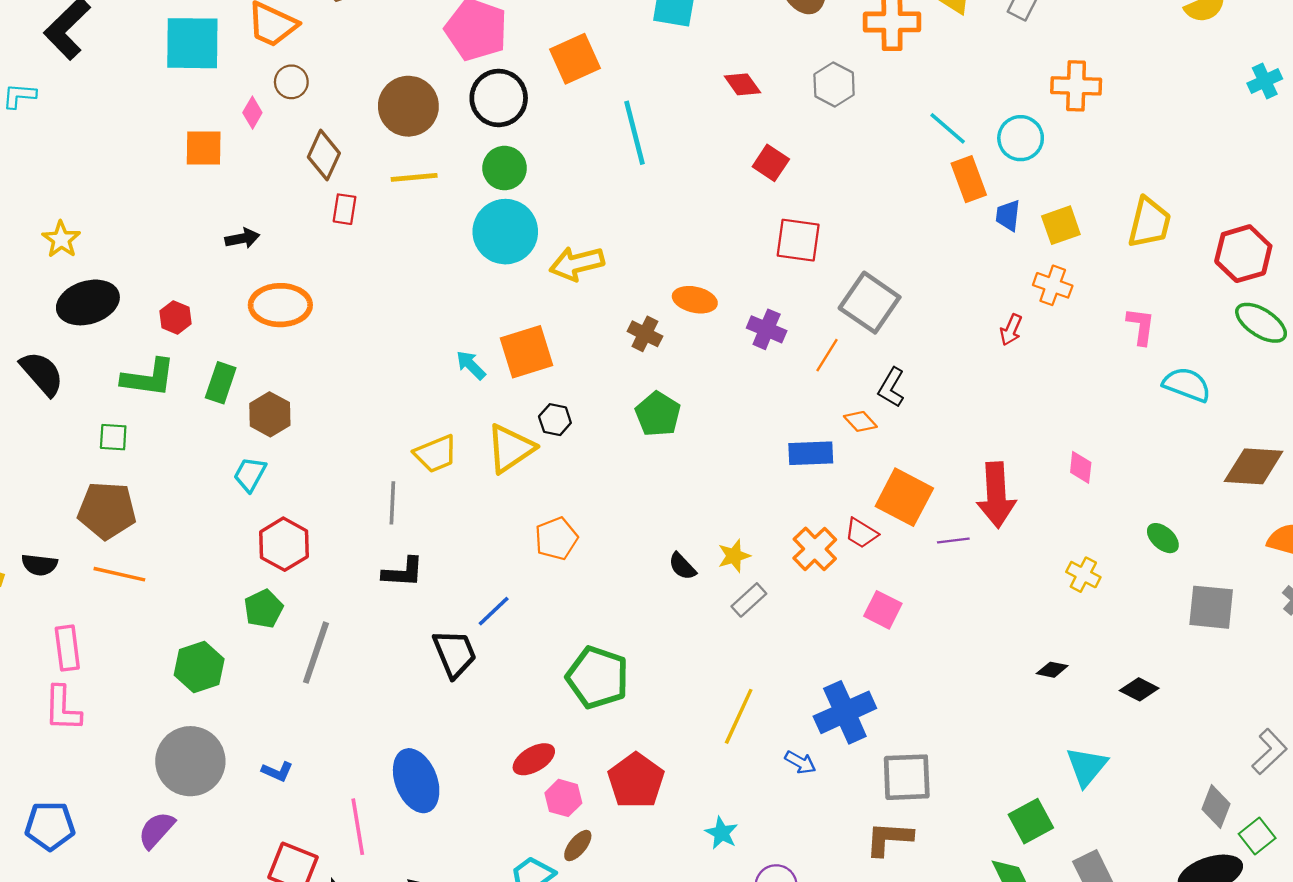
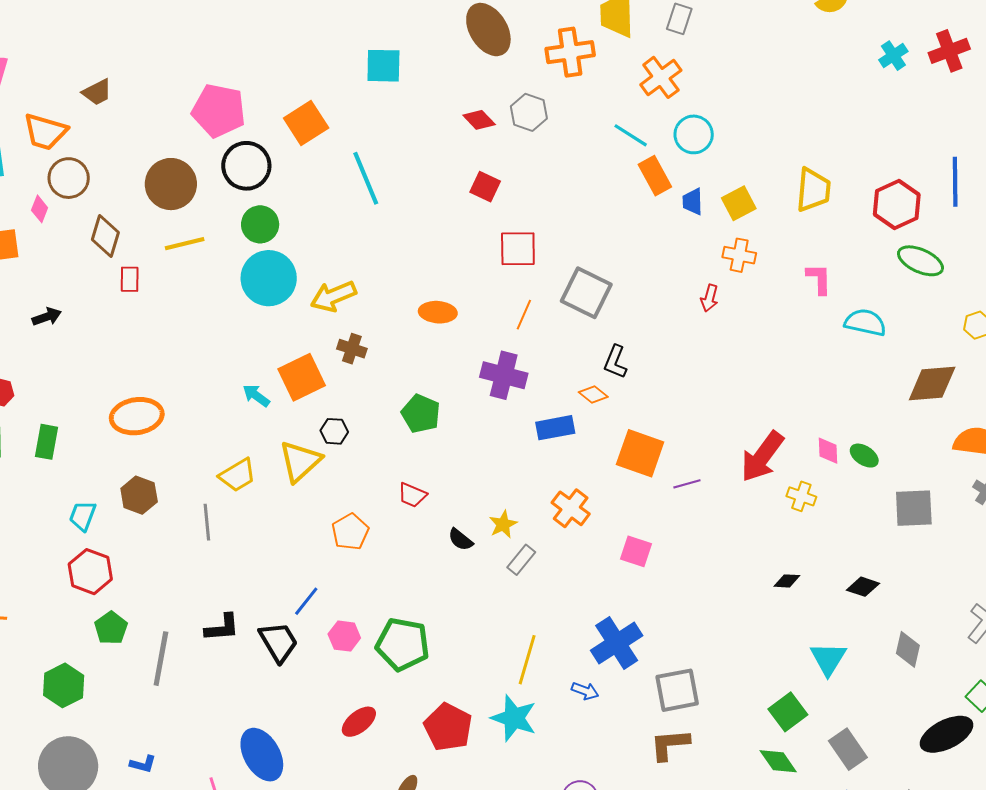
brown circle: (291, 82) -> (69, 178), size x1.4
red diamond: (742, 84) -> (479, 120), moved
orange cross: (1076, 86) -> (661, 77), moved, turned -30
orange ellipse: (280, 305) -> (137, 416), moved
purple cross: (767, 329) -> (504, 375), moved, size x1.4
brown cross: (645, 334) -> (352, 349), moved
orange line: (827, 355) -> (524, 315), moved
brown hexagon: (270, 414) -> (139, 495), moved
pink diamond: (1081, 467) -> (828, 451), moved
red arrow: (996, 495) -> (762, 457), moved, turned 48
red trapezoid: (861, 533) -> (412, 495), moved
red hexagon: (284, 544) -> (90, 572), moved
black L-shape: (403, 572) -> (222, 628), moved
pink hexagon: (563, 798) -> (344, 636), moved
gray diamond: (1216, 806) -> (908, 649), moved
cyan star: (721, 833) -> (514, 718), moved, size x1.6

